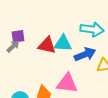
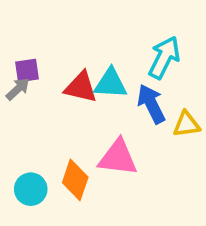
cyan arrow: (92, 29) -> (164, 57), turned -70
blue arrow: (85, 54) -> (151, 104), turned -95

